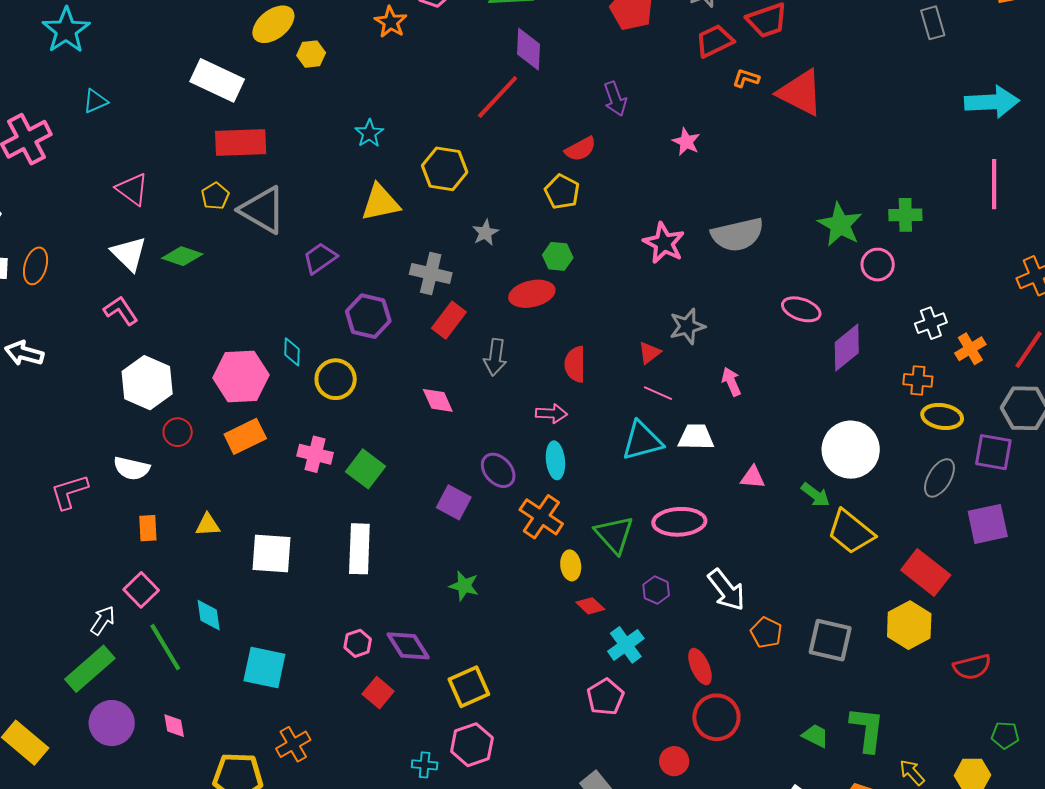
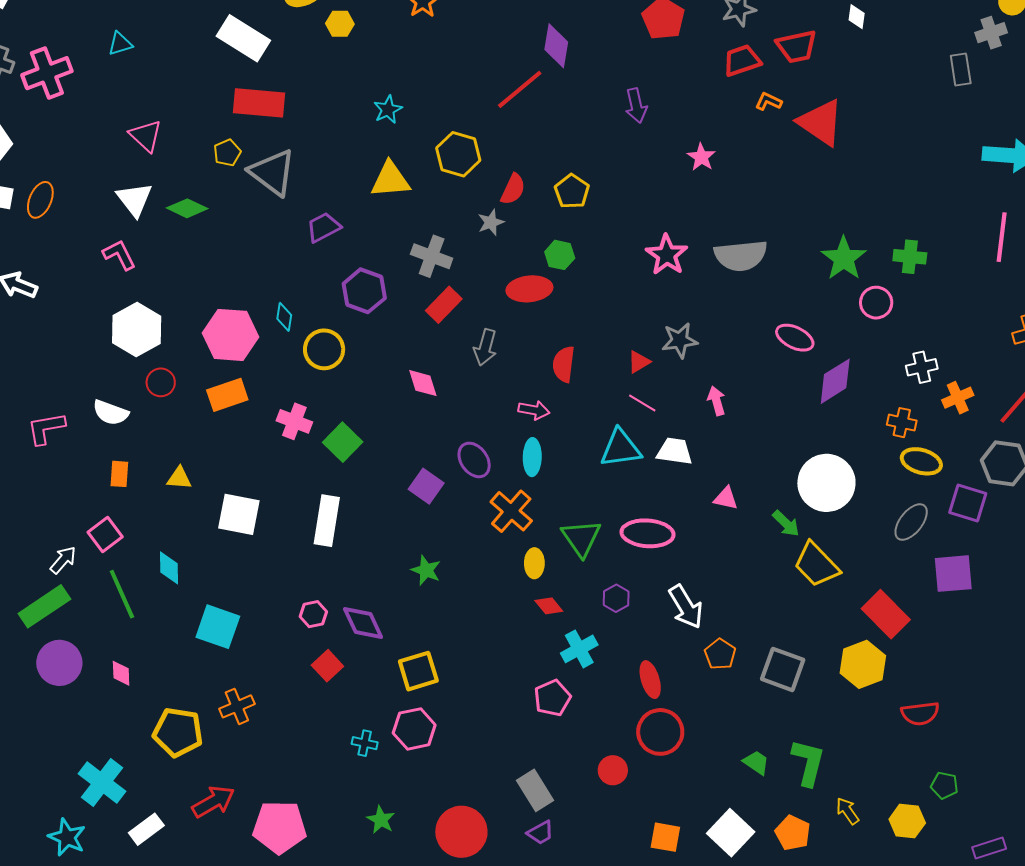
red semicircle: (580, 149) -> (513, 189), moved, turned -44

